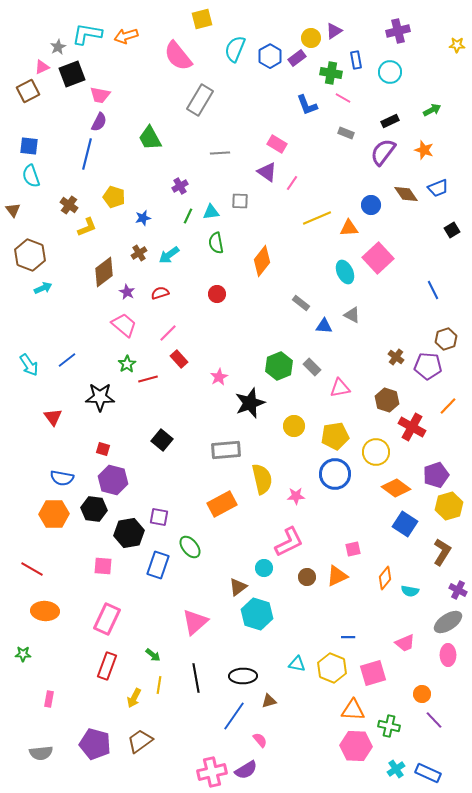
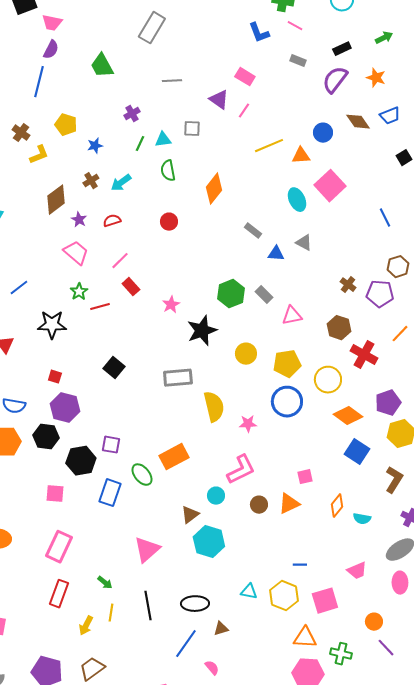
pink rectangle: (277, 144) -> (245, 77), moved
orange rectangle: (222, 504) -> (174, 457), moved

